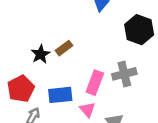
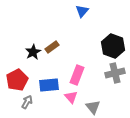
black hexagon: (139, 30) -> (113, 46), moved
gray cross: (124, 74) -> (115, 73), moved

